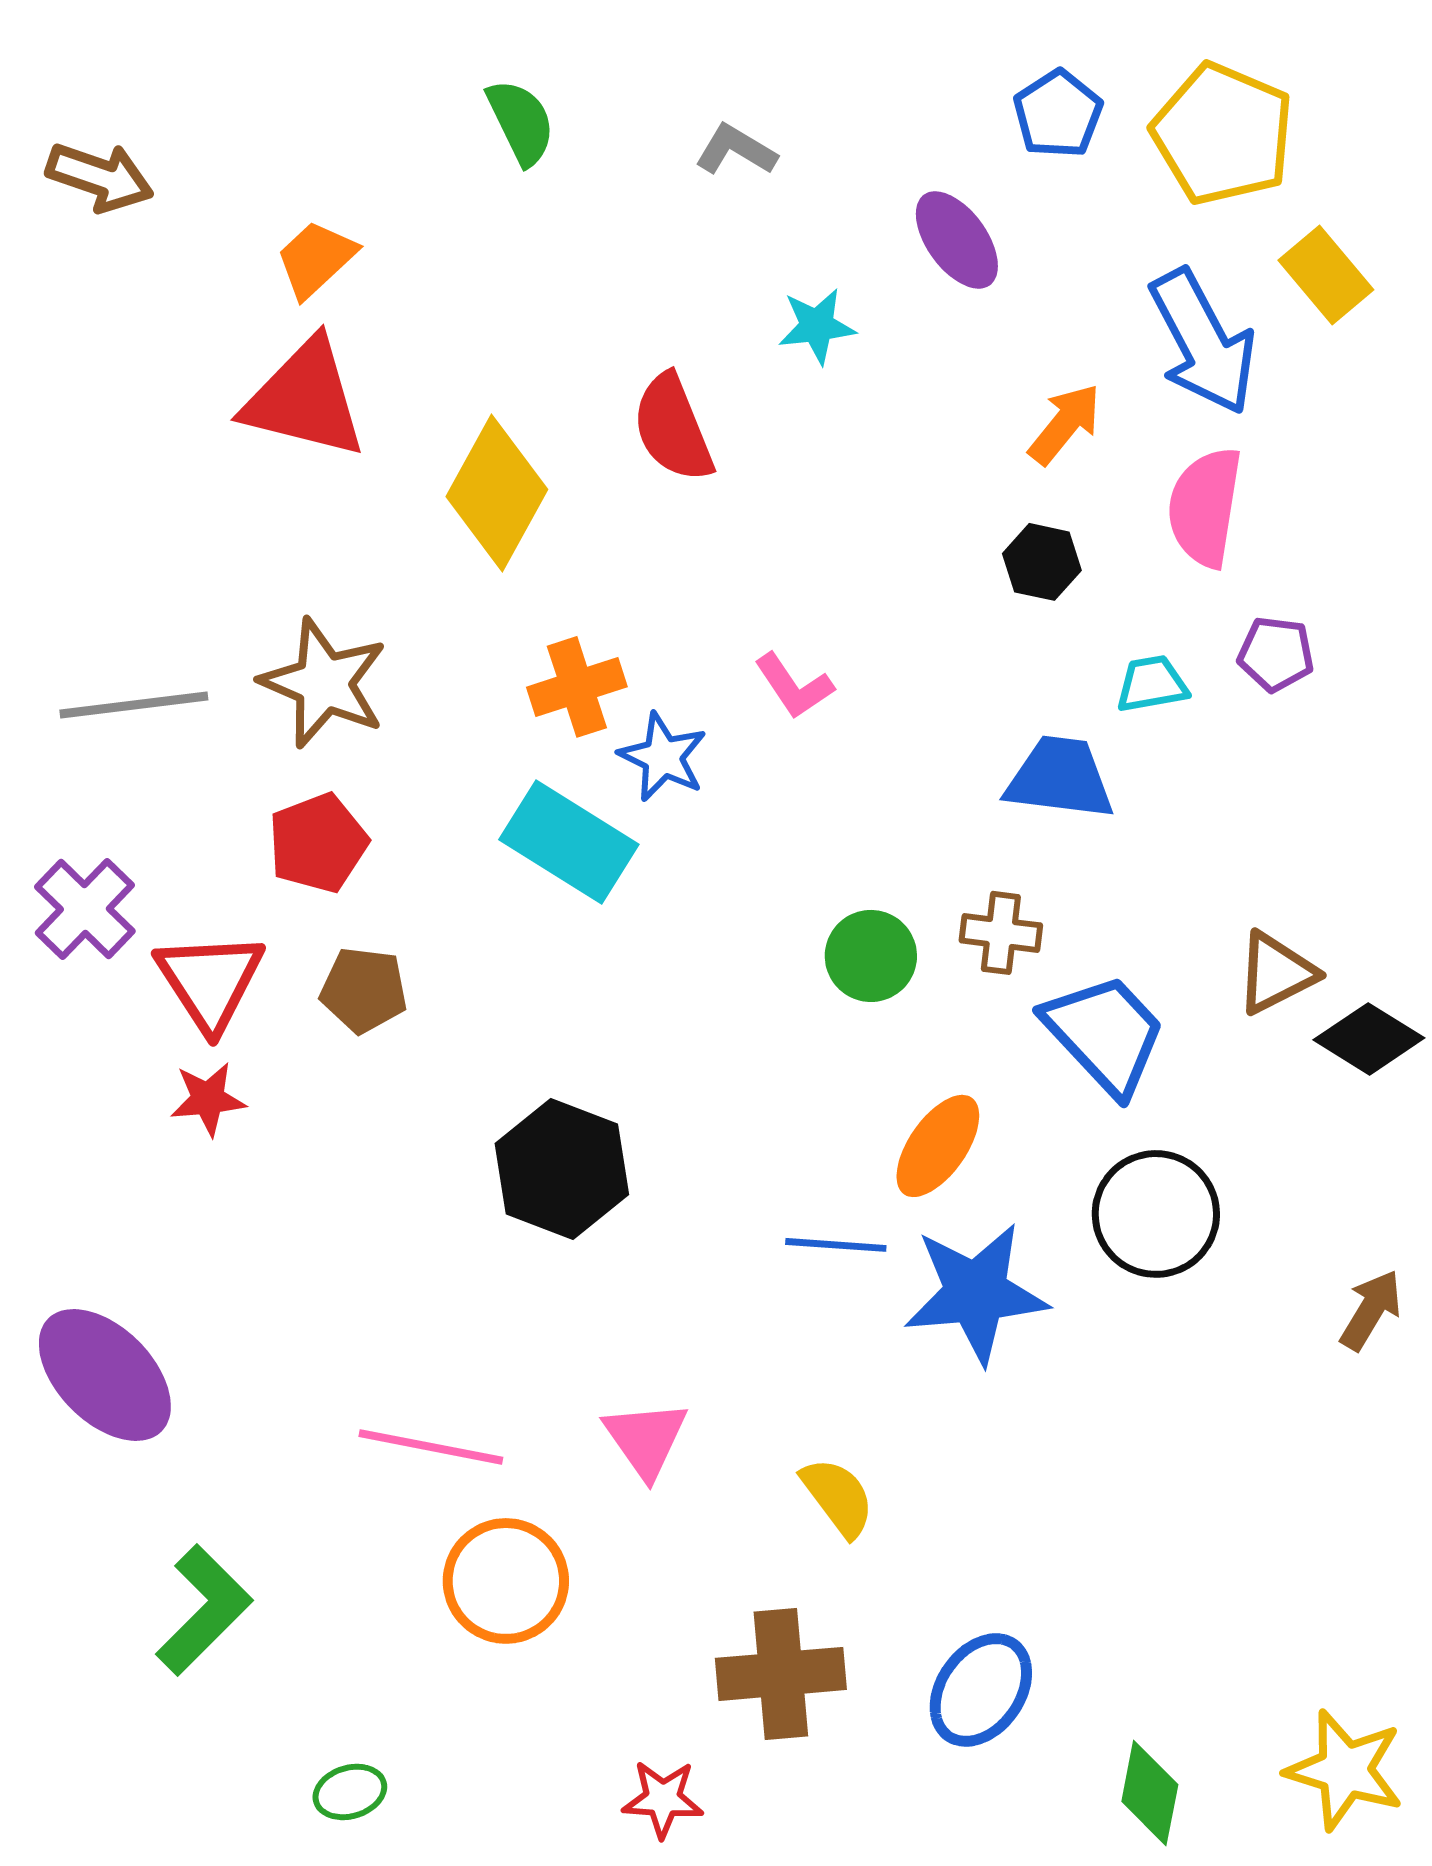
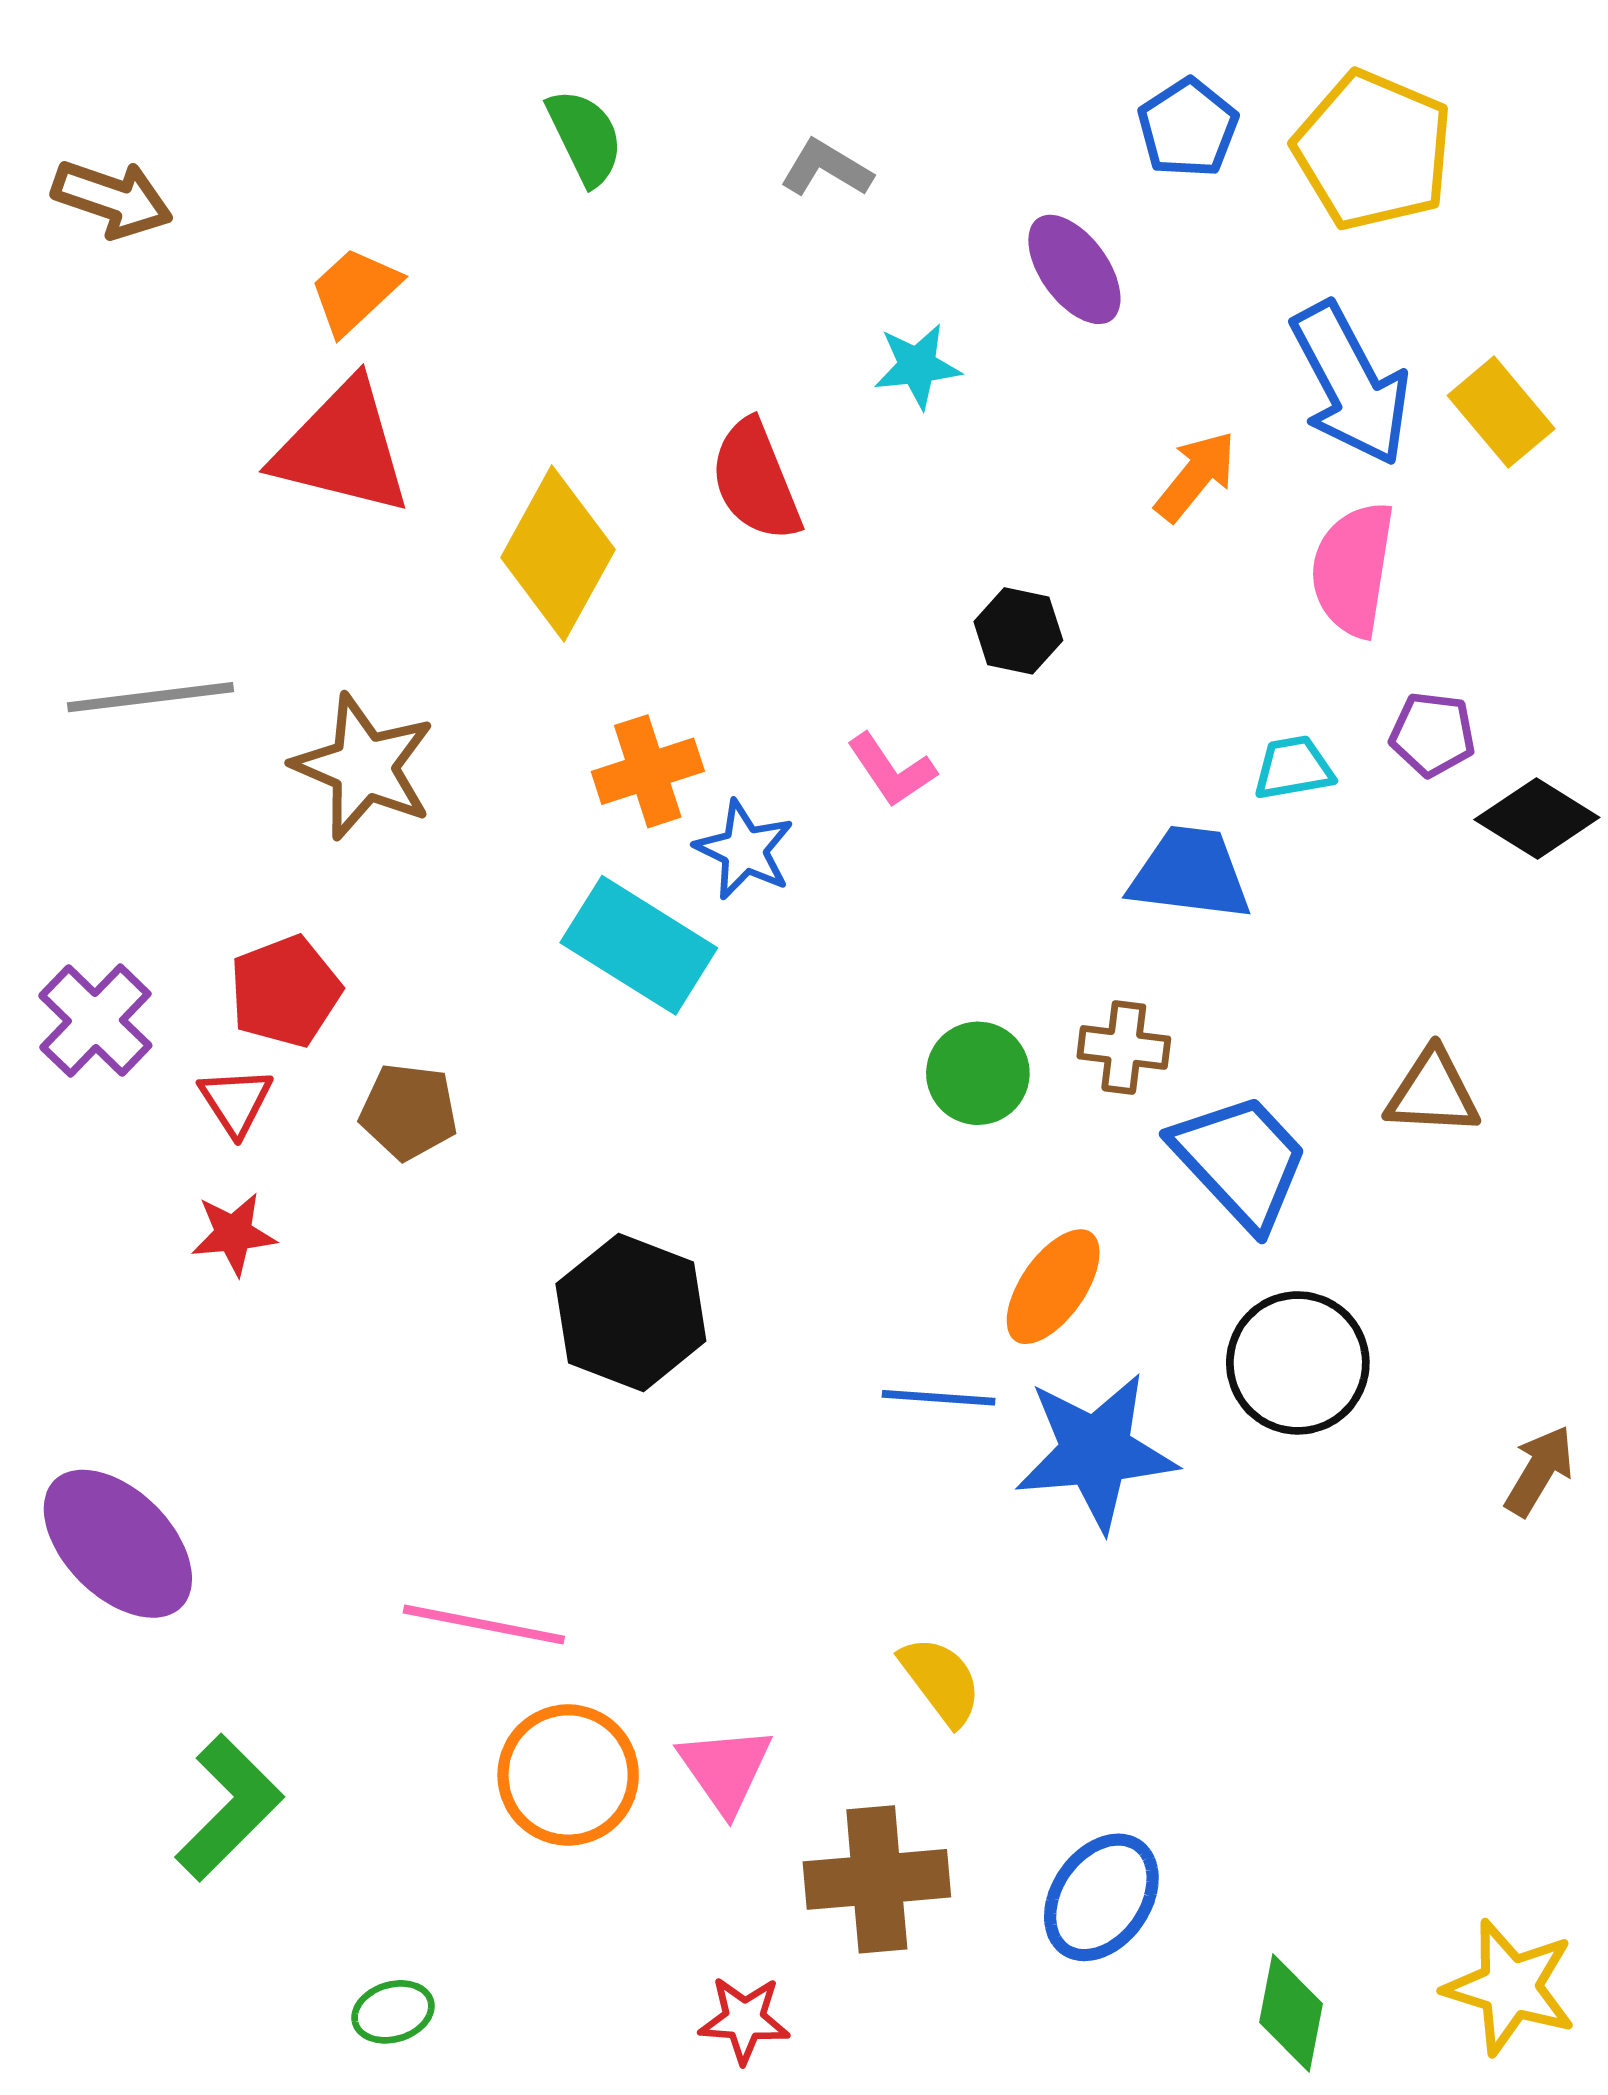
yellow rectangle: (1326, 275) -> (1501, 412), moved
black hexagon: (1042, 562) -> (1018, 631), moved
gray line: (134, 705) -> (150, 697), moved
red pentagon: (318, 843) -> (285, 991), moved
brown triangle: (1276, 973) -> (1433, 1092), turned 30
red triangle: (210, 981) -> (236, 1101), size x0.6
black diamond: (1369, 1039) -> (1537, 818), moved
pink triangle: (646, 1439) -> (725, 1769), moved

